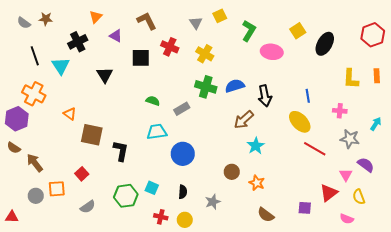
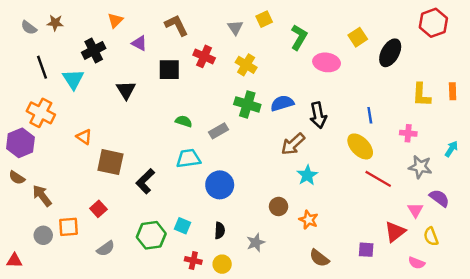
red hexagon: (373, 35) -> (433, 23), moved
black L-shape: (121, 151) -> (145, 181), turned -145

